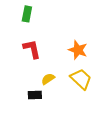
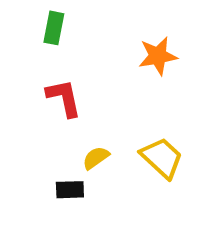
orange star: (78, 50) -> (158, 56), moved, turned -30

